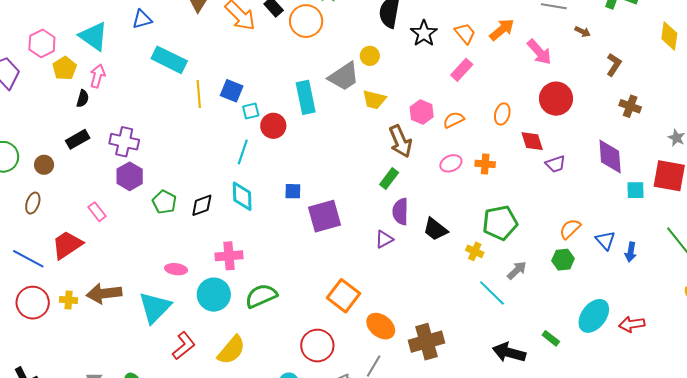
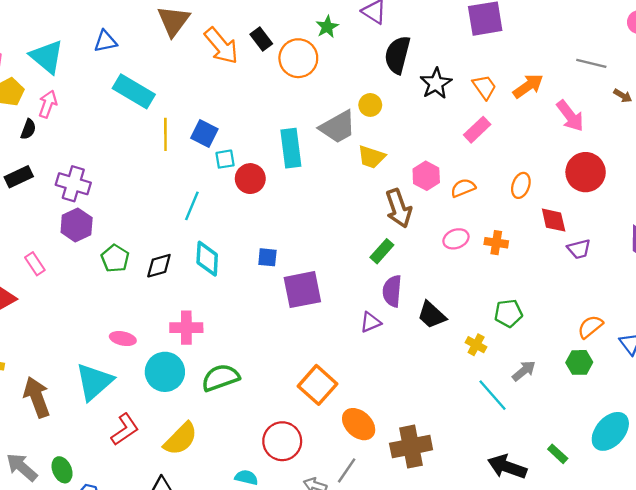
cyan line: (243, 152) -> (192, 206), moved
green pentagon: (500, 223) -> (508, 313), size x0.7
brown arrow: (104, 293) -> (37, 397), moved, turned 72

